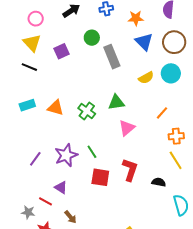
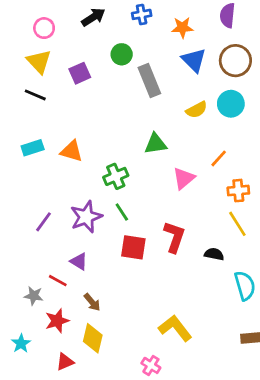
green cross: (87, 111) -> (116, 176), moved, turned 30
pink triangle: (127, 128) -> (184, 178), moved

